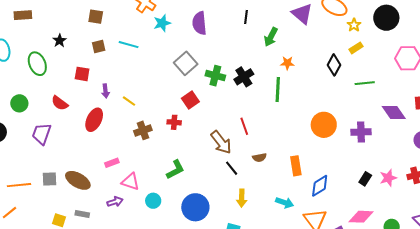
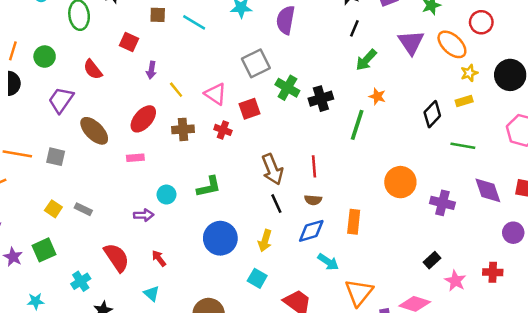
black line: (246, 17) -> (354, 28), moved
red ellipse: (94, 120) -> (143, 119), moved
red line: (244, 126) -> (314, 166), moved
pink star: (388, 178) -> (455, 281), moved, turned 30
brown ellipse: (78, 180) -> (94, 131), moved
pink triangle: (130, 182) -> (215, 94), moved
blue diamond: (320, 186) -> (311, 231), moved
yellow arrow: (242, 198) -> (265, 241), moved
cyan circle: (153, 201) -> (166, 195), moved
purple arrow: (115, 202) -> (144, 215), moved

